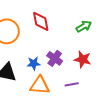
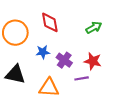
blue star: (34, 63) -> (43, 52), moved
purple line: (72, 84) -> (82, 78), moved

